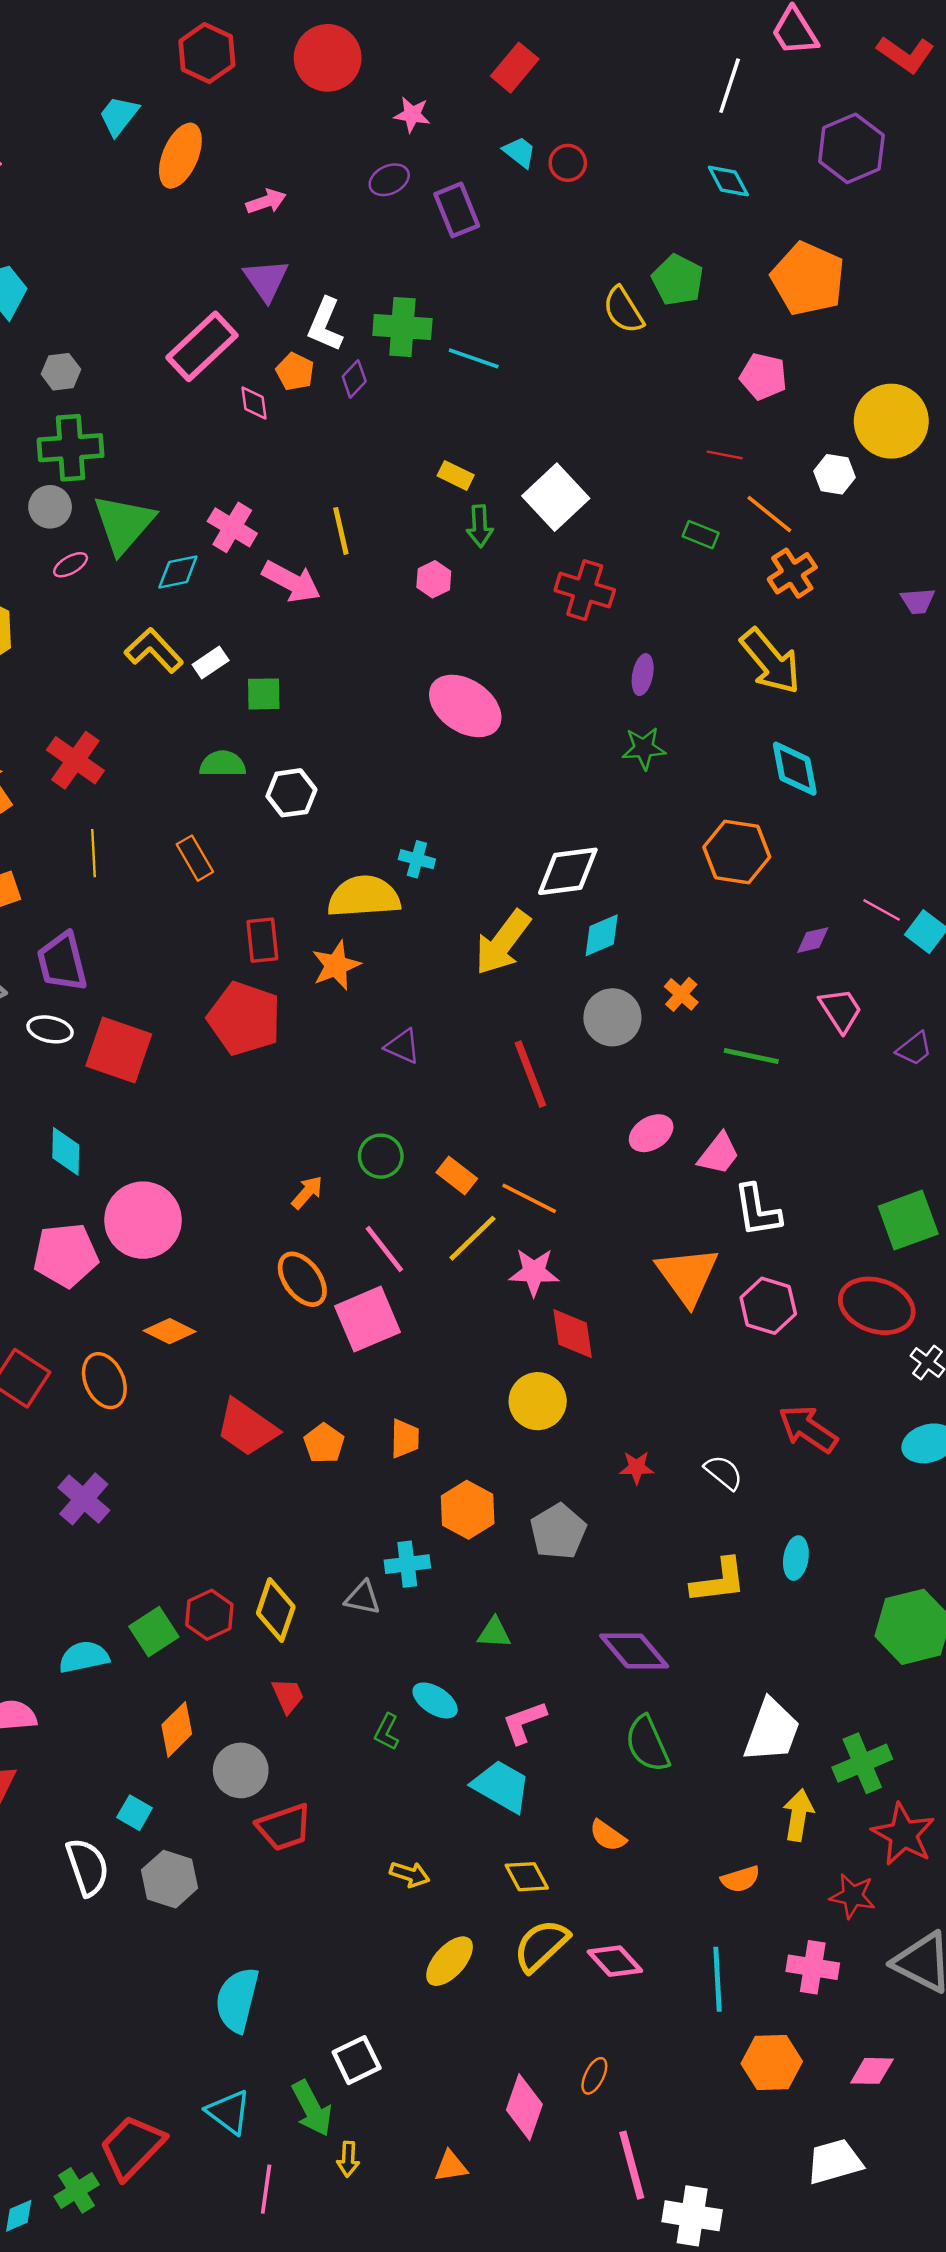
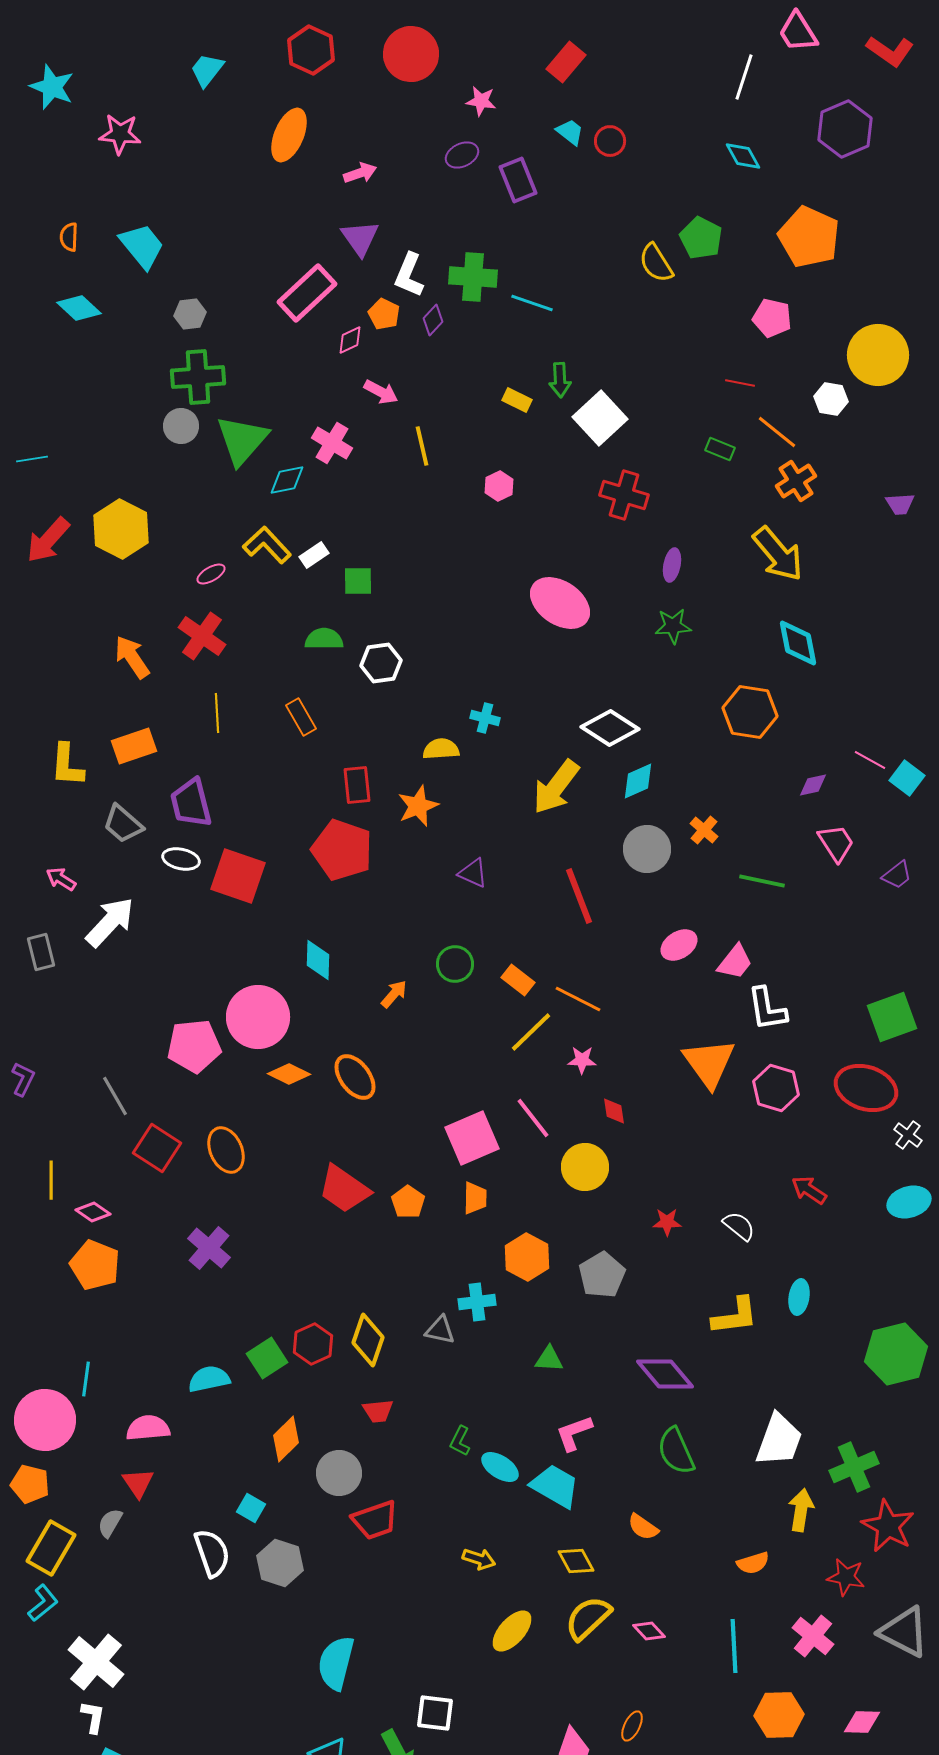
cyan trapezoid: (119, 116) -> (207, 70), moved
pink diamond: (254, 403) -> (350, 340), turned 72
green arrow: (480, 526) -> (560, 380), moved
pink ellipse: (71, 565) -> (211, 574), moved
pink arrow: (291, 582) -> (381, 392), moved, size x0.7
pink ellipse: (465, 706) -> (560, 603), moved
white diamond: (568, 871) -> (610, 728), turned 40
yellow semicircle: (364, 897) -> (441, 749), size x0.6
cyan diamond: (66, 1151) -> (318, 960), moved
pink line: (384, 1249) -> (533, 1118), moved
pink star: (534, 1272) -> (582, 1060), size x0.7
orange ellipse: (302, 1279) -> (355, 1077), moved
pink square: (367, 1319) -> (472, 1138), moved
orange diamond: (170, 1331) -> (289, 1074), moved
red diamond: (573, 1334) -> (614, 1111), size x0.6
red arrow: (808, 1429) -> (809, 1190), size x0.7
red trapezoid: (288, 1696) -> (378, 1411), turned 108
cyan ellipse: (435, 1700) -> (500, 1467), moved
pink diamond: (615, 1961) -> (649, 1631), size x0.7
pink cross: (813, 1967) -> (813, 1636), turned 30
white square: (357, 2060) -> (435, 1713), turned 33

